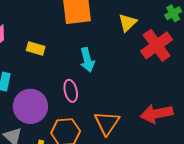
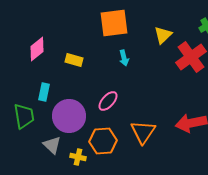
cyan arrow: (87, 60) -> (124, 58), moved, size x0.7
pink ellipse: (71, 91) -> (108, 101), turned 55

